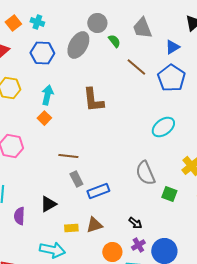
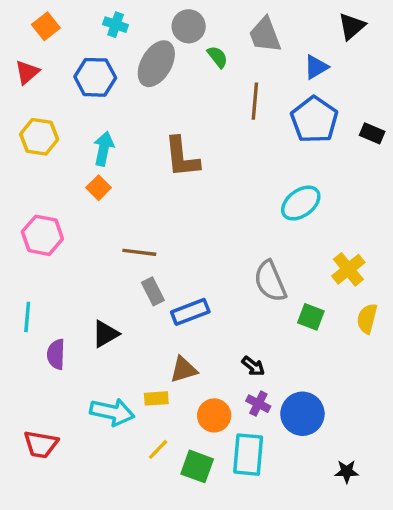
cyan cross: (37, 22) -> (116, 25), moved
brown line: (136, 67) -> (255, 101), turned 55
yellow rectangle: (71, 228) -> (156, 398), moved
purple cross: (138, 245) -> (258, 404), turned -32

